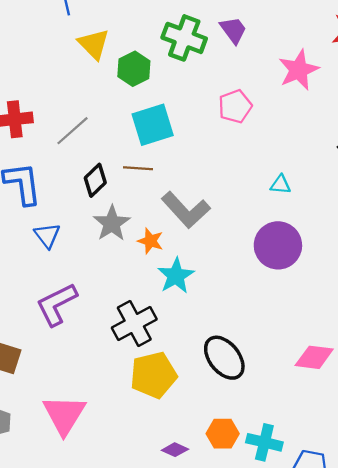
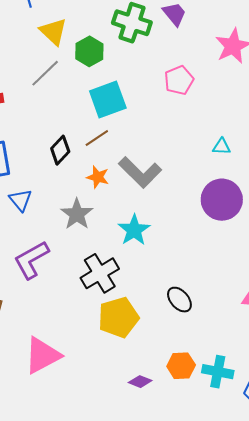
gray line: (72, 131) -> (45, 73), moved
brown line: (138, 168) -> (97, 138), turned -35
gray star: (112, 223) -> (77, 214), moved
orange star: (150, 241) -> (98, 177), moved
black ellipse: (224, 358) -> (179, 300), size x0.7
pink triangle: (64, 415) -> (42, 355), turned 33

